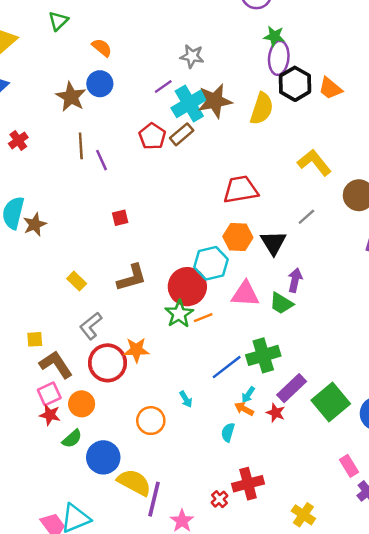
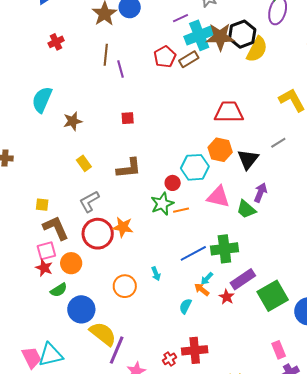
black hexagon: (295, 84) -> (242, 34), moved
brown star: (35, 224) -> (73, 121), moved
red circle: (187, 287) -> (173, 183), size x0.5

